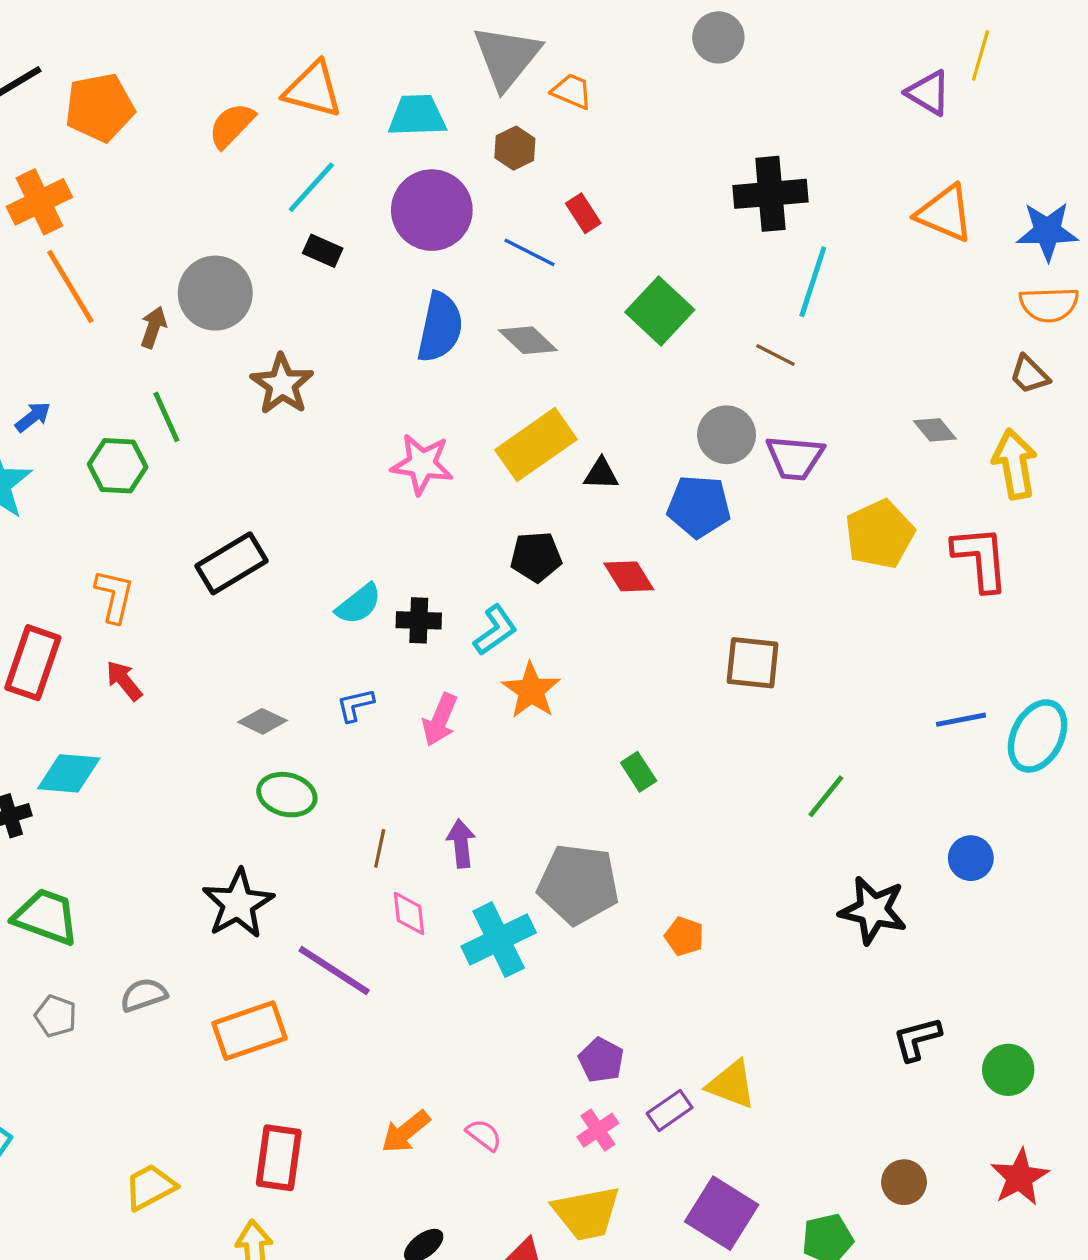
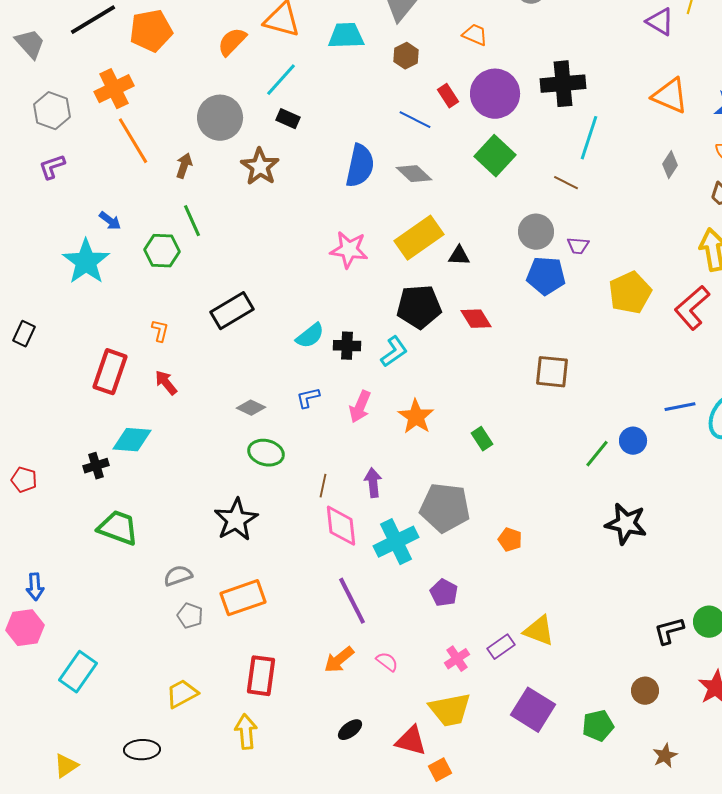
orange trapezoid: (572, 91) -> (475, 35), moved
purple circle: (432, 210) -> (495, 94), moved
gray circle: (215, 293) -> (220, 118), moved
brown star: (282, 384) -> (260, 167), moved
blue arrow: (33, 417) -> (110, 221), turned 75
gray diamond: (935, 430) -> (670, 165), moved, turned 72
purple trapezoid: (795, 458) -> (578, 246), size x0.6
blue pentagon: (699, 506) -> (546, 276), moved
black pentagon: (536, 557) -> (419, 307), size x1.4
red L-shape: (981, 559) -> (692, 308), turned -126
orange L-shape: (114, 596) -> (160, 331), size x0.7
orange star: (531, 690) -> (416, 417), moved
blue circle: (971, 858) -> (633, 441), moved
pink diamond: (409, 913) -> (341, 526), size x1.5
purple line: (334, 970) -> (352, 601), moved, turned 30
gray pentagon: (56, 1016) -> (190, 616), moved
black L-shape: (917, 1039) -> (669, 631), moved
purple pentagon: (601, 1060) -> (444, 593), moved

